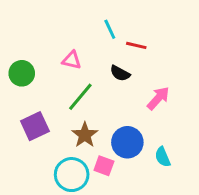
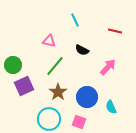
red line: (136, 45) -> (115, 31), moved
green circle: (22, 73) -> (13, 65), moved
pink square: (104, 166) -> (79, 122), moved

